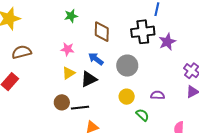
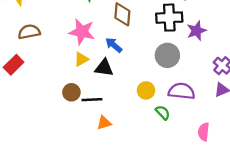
pink star: (67, 49) -> (82, 32), size x1.6
gray circle: (127, 66) -> (167, 55), moved
black triangle: (89, 79) -> (104, 68), turned 30
purple semicircle: (158, 95) -> (182, 91), size x1.6

